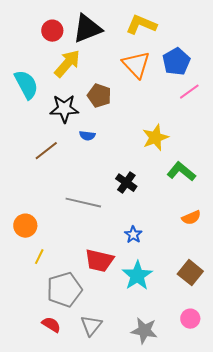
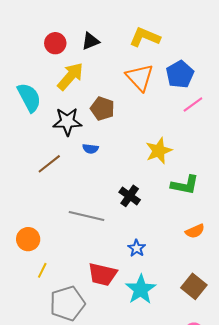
black triangle: (87, 29) -> (90, 41), size x0.6
green L-shape: (181, 172) -> (185, 185), turned 152

